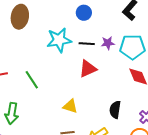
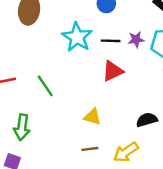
cyan star: (59, 40) -> (77, 37), turned -30
black semicircle: (115, 110) -> (147, 120), turned 66

